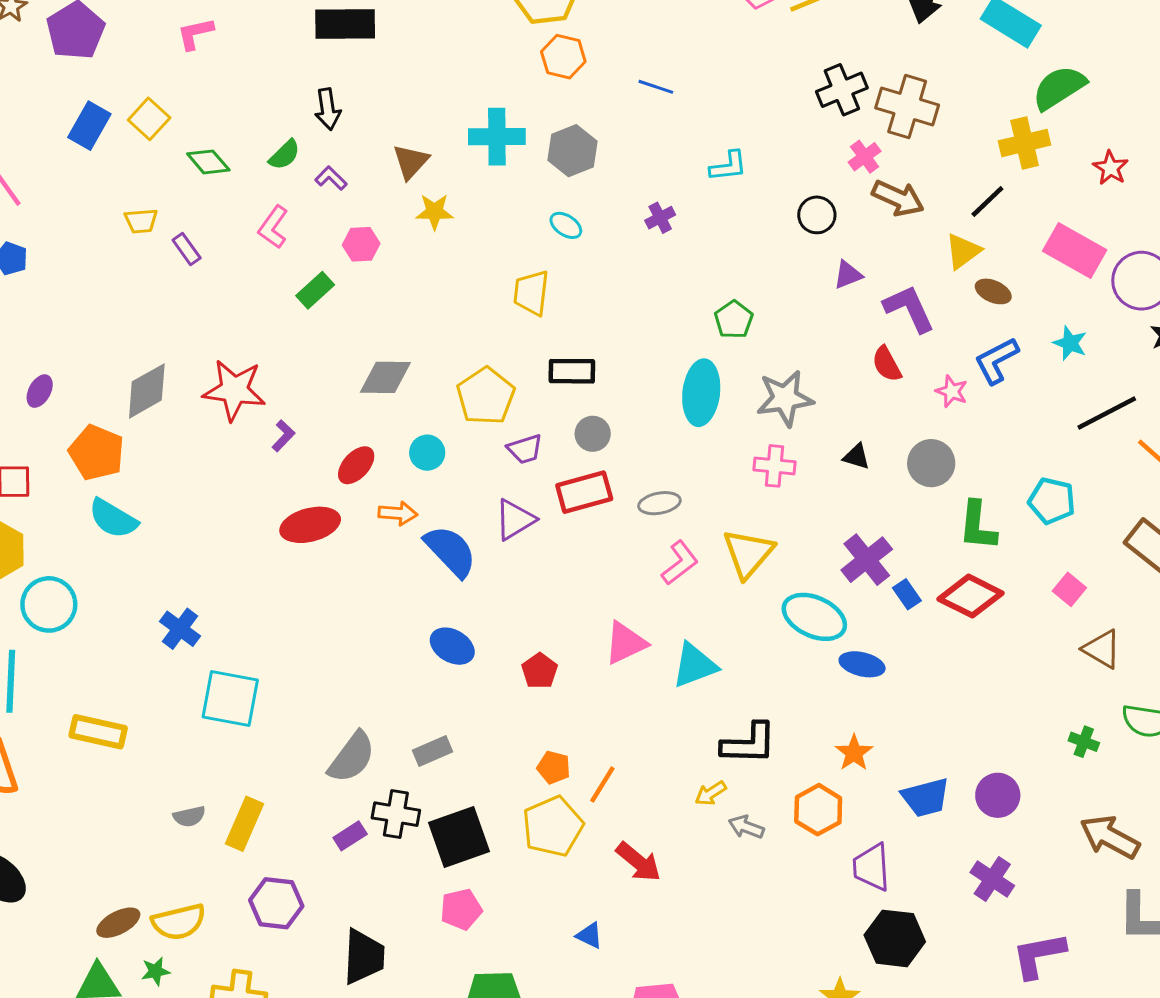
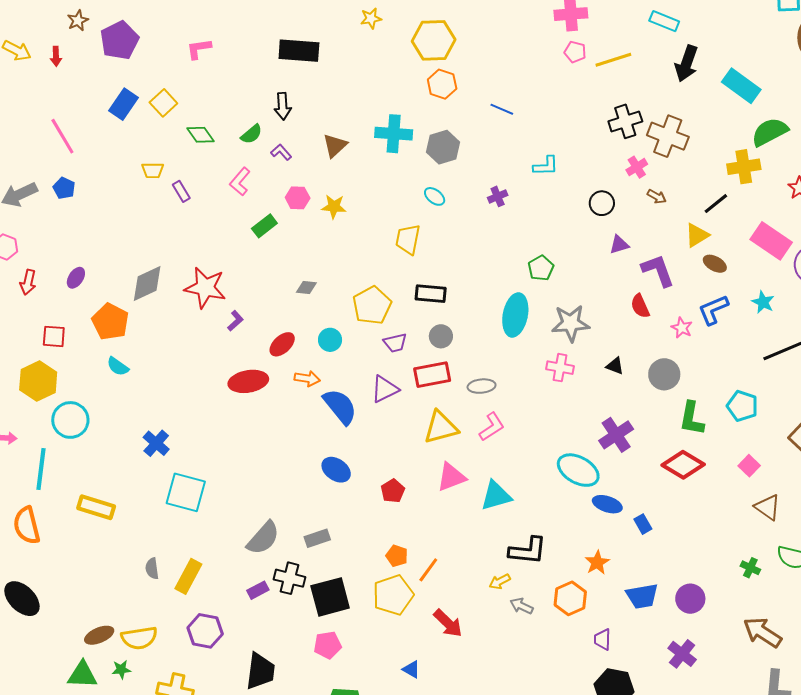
brown arrow: (898, 198) -> (657, 196), size x0.6
yellow star: (434, 212) -> (334, 207), moved
gray diamond: (385, 377) -> (306, 288), size x0.6
cyan semicircle: (113, 519) -> (118, 366), size x0.7
yellow triangle: (748, 553) -> (441, 427), moved, turned 30
blue rectangle: (907, 594) -> (643, 524), moved
gray semicircle: (189, 816) -> (152, 569), turned 90
purple trapezoid: (872, 867) -> (603, 639), size x0.7

